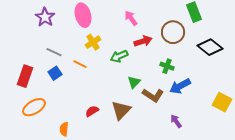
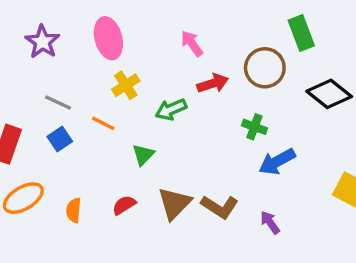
green triangle: (134, 82) -> (143, 155), moved
brown L-shape: (153, 95) -> (220, 207), moved
orange semicircle: (64, 129) -> (74, 210), moved

